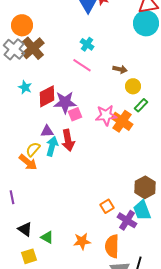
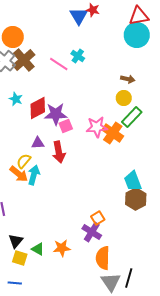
pink line: (82, 65) -> (59, 64), moved
brown arrow: (120, 69) -> (128, 79), moved
green rectangle: (141, 105) -> (132, 117), size x1.5
cyan arrow: (52, 146) -> (34, 175), moved
cyan trapezoid: (142, 210) -> (133, 181), moved
purple cross: (127, 220) -> (92, 232), moved
black triangle: (25, 229) -> (16, 241), turned 35
orange star: (82, 241) -> (62, 248), moved
yellow square: (29, 256) -> (20, 258), moved, turned 35

